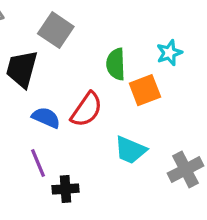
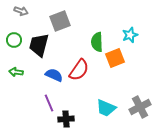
gray square: (56, 30) -> (60, 21), turned 35
cyan trapezoid: (130, 150) -> (106, 108), moved

